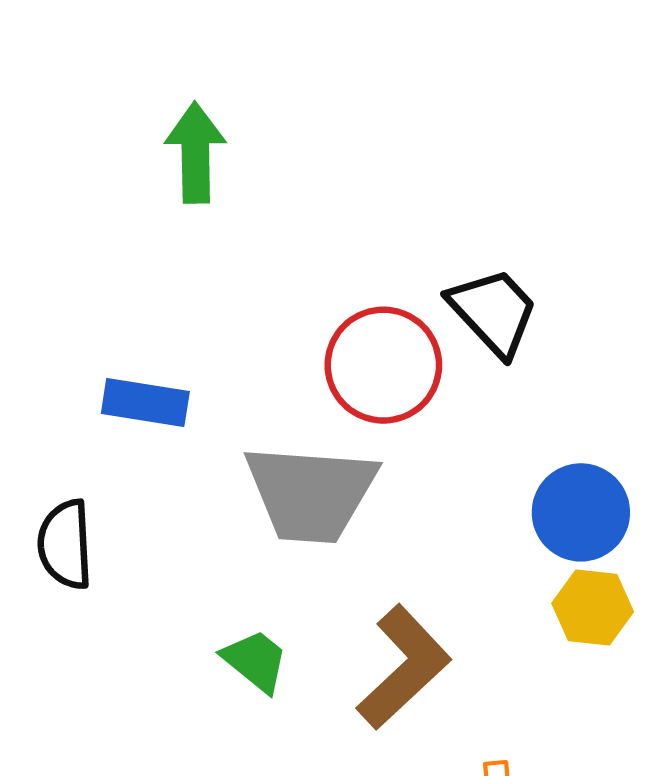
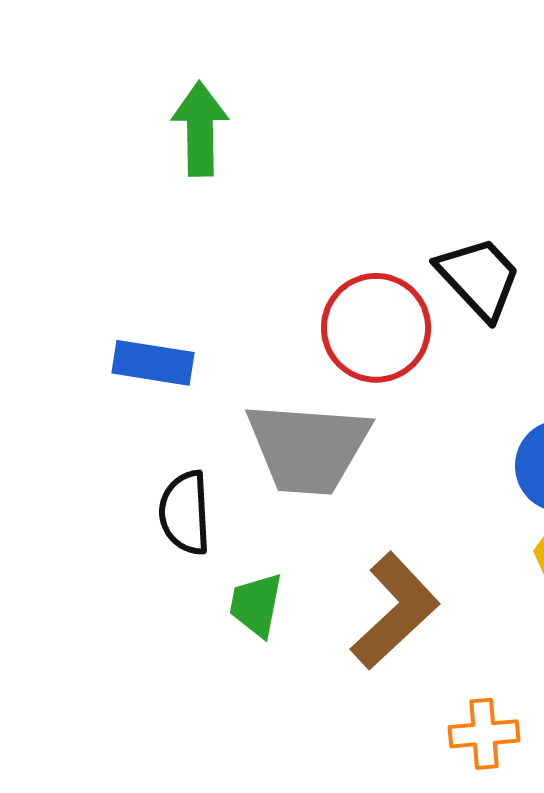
black semicircle: (65, 544) -> (185, 513), moved
green trapezoid: (255, 661) -> (256, 605), turned -118

